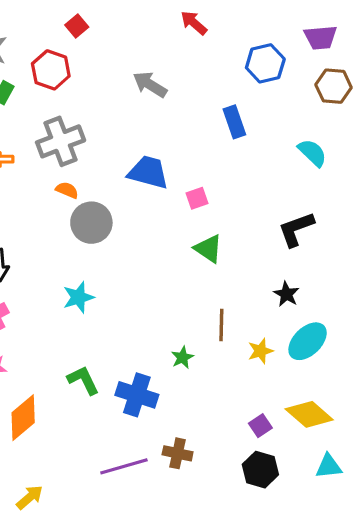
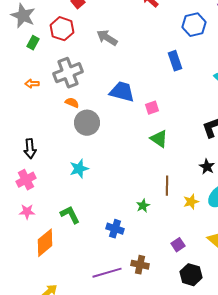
gray arrow: (150, 84) -> (107, 38), moved
green L-shape: (83, 380) -> (70, 215), moved
blue cross: (137, 395) -> (115, 229), size x0.7
purple square: (260, 426) -> (178, 245), moved

